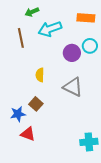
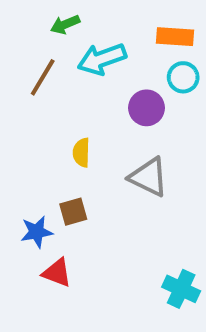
brown line: (21, 38) -> (43, 77), turned 42
cyan circle: (90, 46) -> (183, 77), moved
brown square: (36, 104) -> (73, 212), turned 32
cyan cross: (89, 142) -> (181, 289), turned 30

